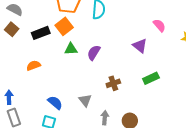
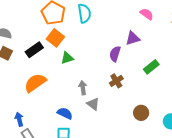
purple triangle: (140, 46) -> (133, 38), turned -42
purple semicircle: (94, 53) -> (115, 54), moved
orange semicircle: (33, 65) -> (35, 83), size x1.6
gray arrow: (105, 118) -> (83, 88), moved

